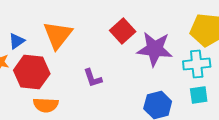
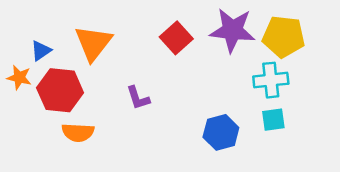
purple star: (155, 49) -> (232, 30), moved

